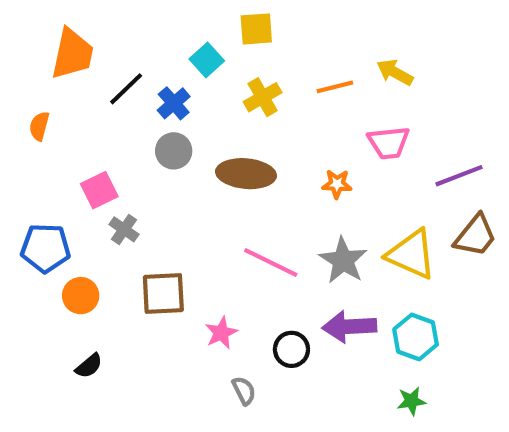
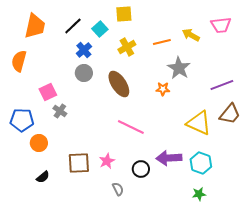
black line: (126, 89) -> (73, 26), moved
orange semicircle: (39, 126) -> (19, 61), size x1.5
pink trapezoid: (389, 143) -> (221, 25), moved
brown ellipse: (246, 174) -> (119, 84), turned 52
gray star: (343, 260) -> (179, 68), moved
brown square: (163, 294) -> (79, 163), moved

